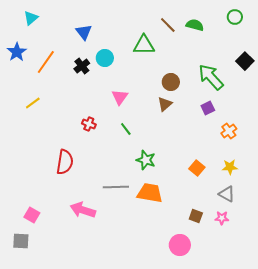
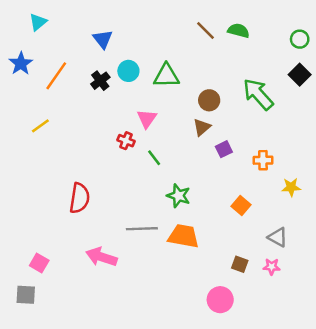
green circle: (235, 17) -> (300, 39), moved
green triangle: (144, 45) -> (166, 76), moved
purple square: (208, 108) -> (224, 149), moved
red cross: (89, 124) -> (126, 141), moved
orange cross: (229, 131) -> (263, 160), moved, turned 35
yellow star: (230, 167) -> (291, 187), moved

